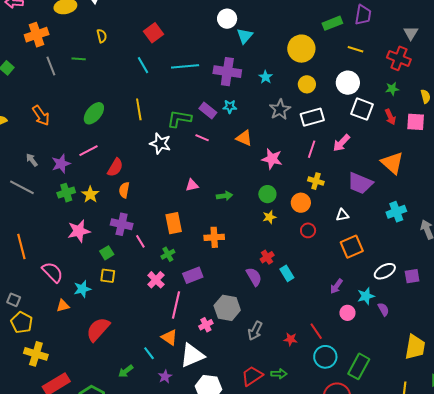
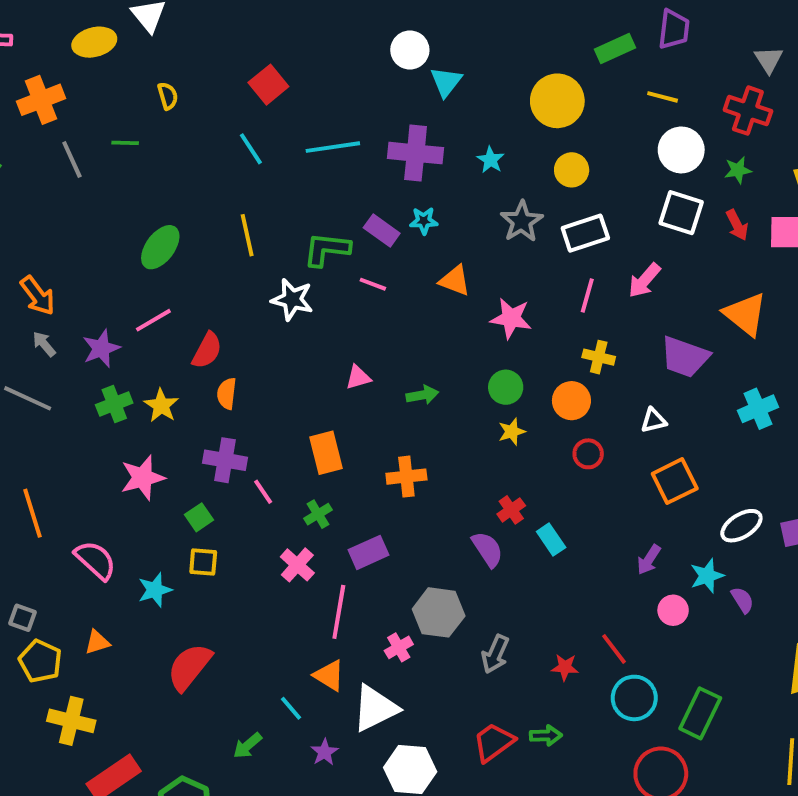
white circle: (348, 83) -> (681, 150), moved
orange arrow: (41, 116) -> (38, 296), moved
orange triangle: (63, 306) -> (97, 642), moved

